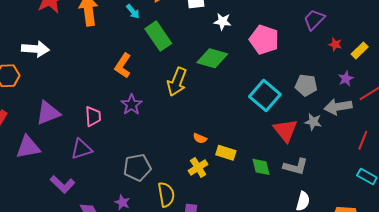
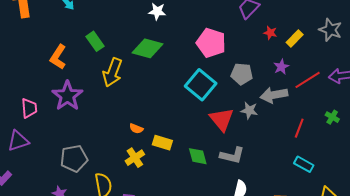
green rectangle: (158, 36) -> (95, 41), moved, size x0.7
pink pentagon: (264, 40) -> (211, 43), moved
purple star: (132, 105) -> (67, 96), size x1.4

